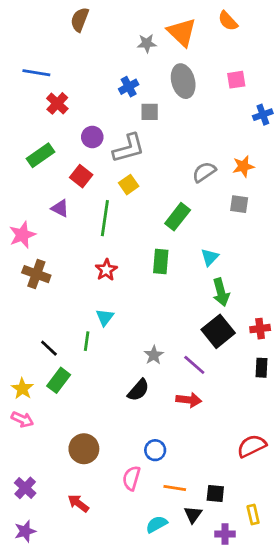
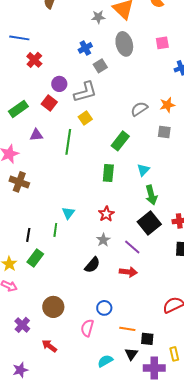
gray square: (150, 112) -> (100, 66), turned -32
green rectangle: (41, 155) -> (18, 109), moved
red square: (81, 176) -> (49, 103), moved
purple triangle: (60, 208) -> (36, 135), turned -32
red star: (106, 270) -> (106, 214), moved
black line: (49, 348) -> (28, 235), turned 56
purple cross: (25, 488) -> (22, 325), moved
orange line: (175, 488) -> (127, 329), moved
purple star: (25, 531) -> (20, 370), moved
purple cross: (225, 534) -> (154, 368), size x1.5

